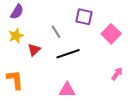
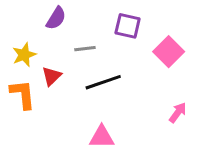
purple semicircle: (17, 12) -> (56, 18), moved
gray line: (56, 32) -> (85, 49), turned -64
orange L-shape: (15, 80) -> (23, 94), moved

